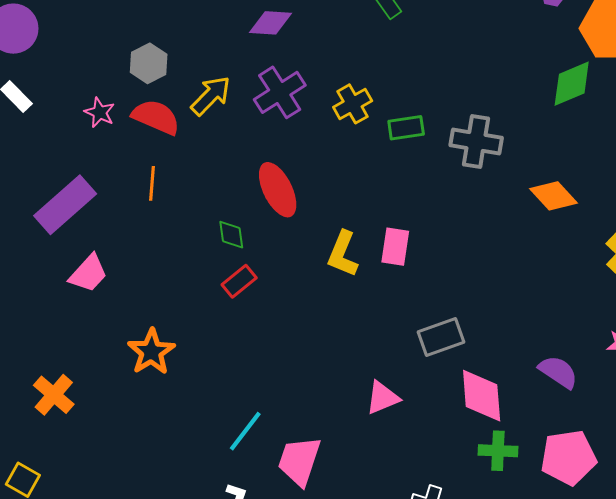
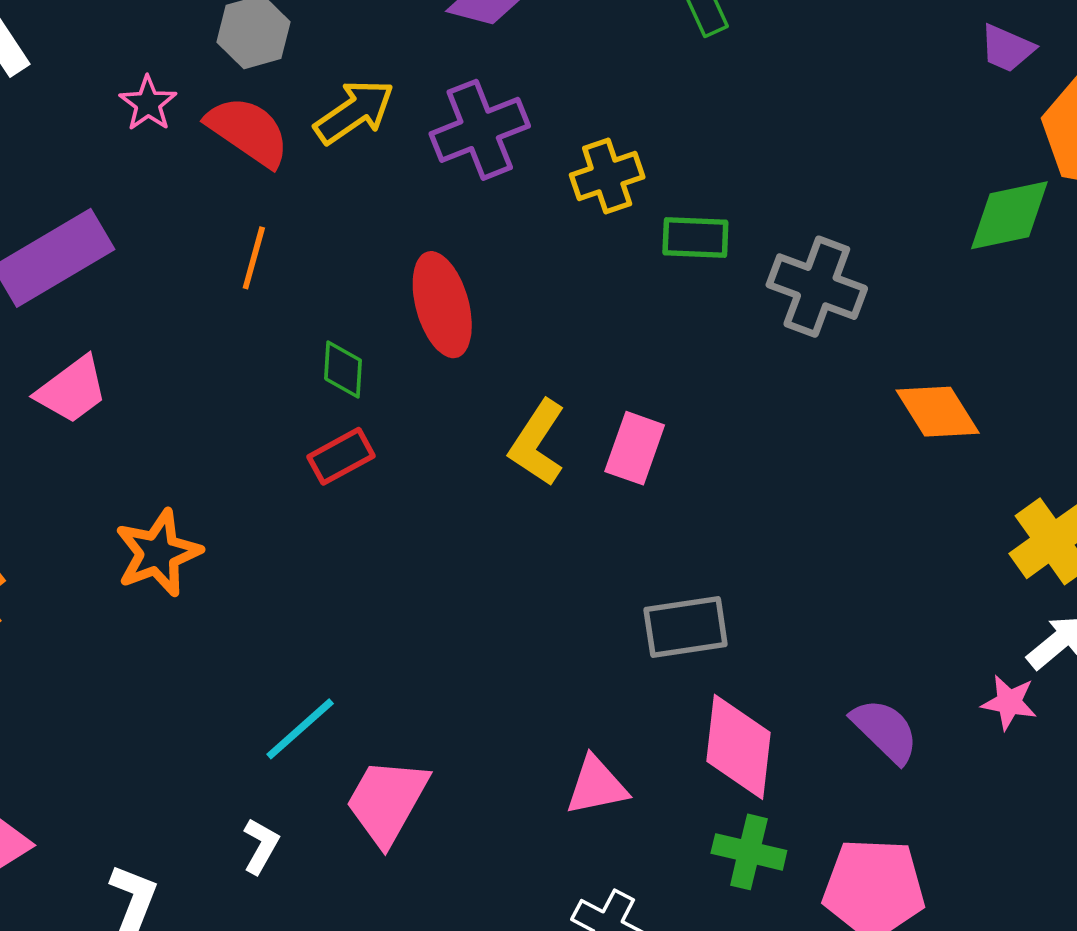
orange line: (152, 183) -> (254, 258), moved
pink triangle: (383, 398) -> (596, 786), moved

